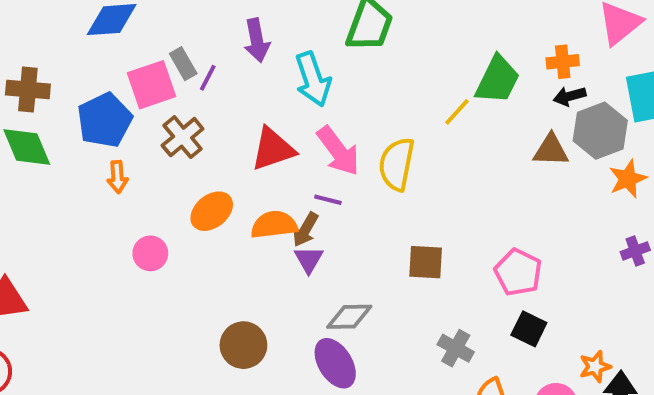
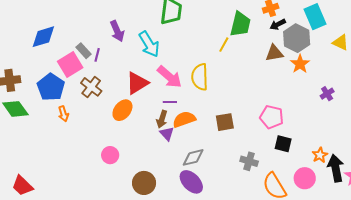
orange star: (628, 179) -> (300, 64), moved
orange ellipse: (212, 211) -> (122, 110), moved
orange semicircle: (274, 225) -> (184, 119), moved
pink circle: (150, 253) -> (110, 155), moved

